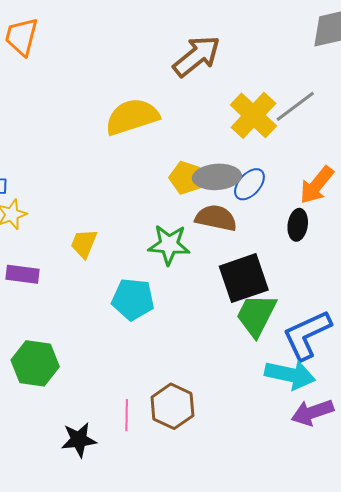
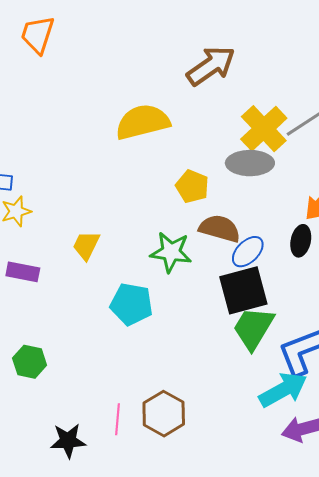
gray ellipse: (217, 177) -> (250, 163), moved
blue ellipse: (249, 184) -> (248, 252), moved
green hexagon: (35, 363) -> (30, 362), size x0.7
cyan arrow: (290, 375) -> (283, 390), turned -45

